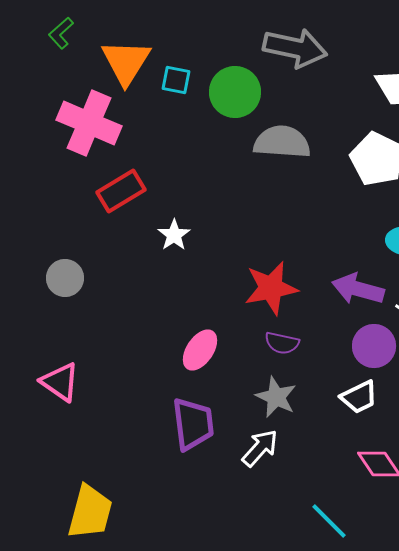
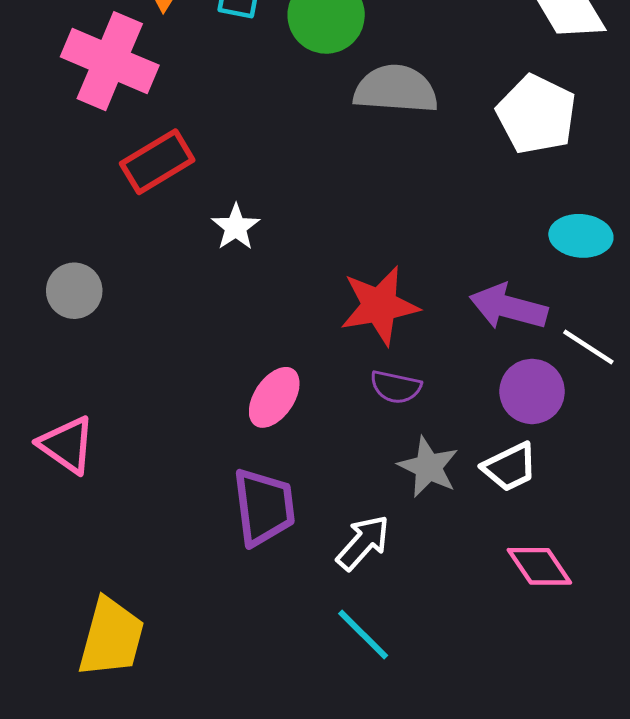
gray star: (276, 397) -> (428, 467), moved
cyan line: (329, 521) -> (363, 634), moved

